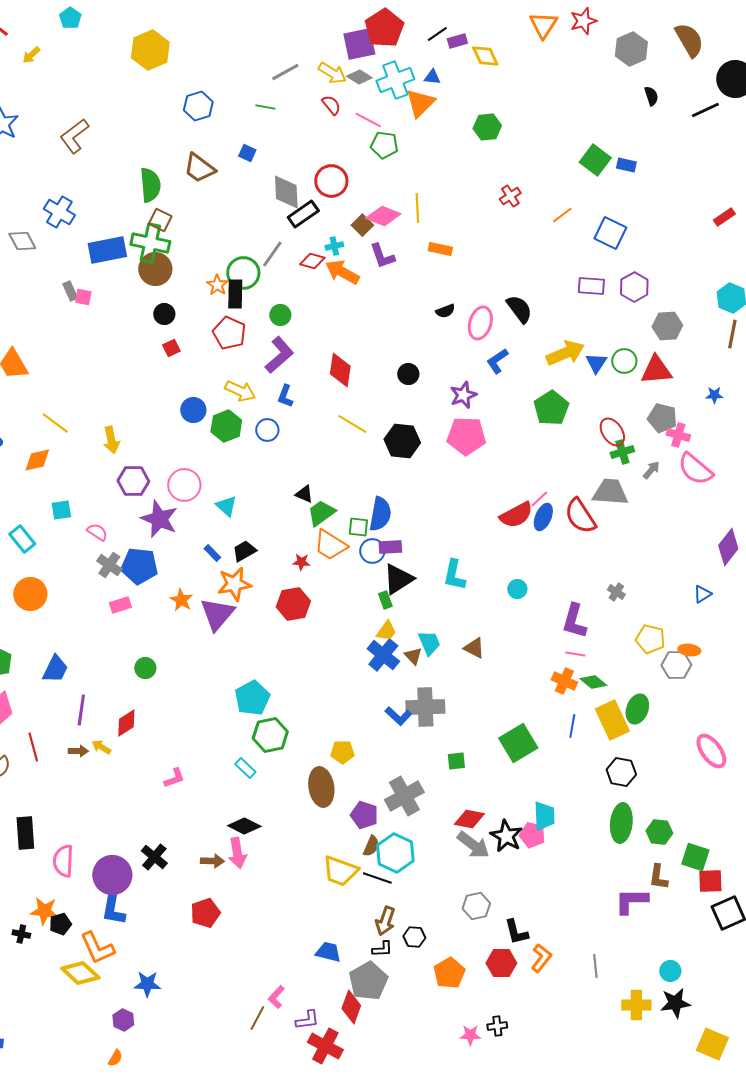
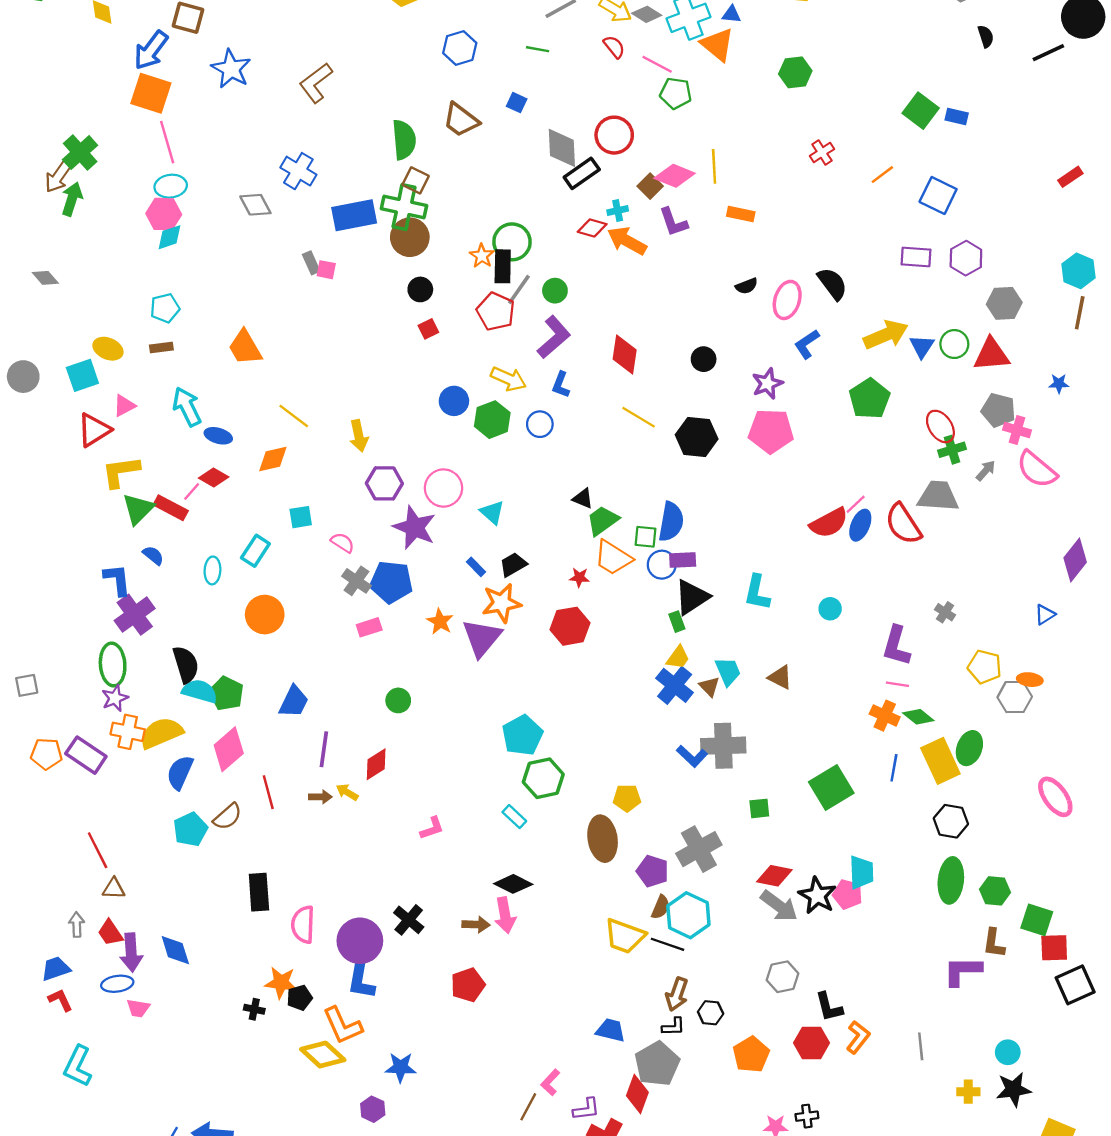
orange triangle: (420, 103) -> (717, 45), turned -36
gray line: (272, 254) -> (519, 289), moved
cyan rectangle: (22, 539) -> (255, 551), turned 72
yellow cross: (636, 1005) -> (968, 1092), size x0.7

